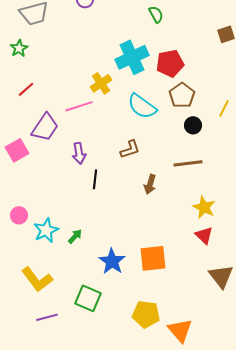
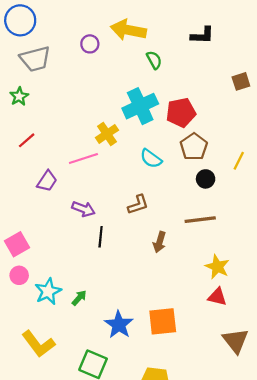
green semicircle: (156, 14) -> (154, 60), moved
cyan semicircle: (142, 106) -> (151, 159), size x0.7
purple trapezoid: (45, 127) -> (47, 181), size x0.7
pink square: (17, 150) -> (17, 244), moved
purple arrow: (79, 153) -> (83, 209), turned -60
red triangle: (204, 235) -> (217, 297), turned -30

